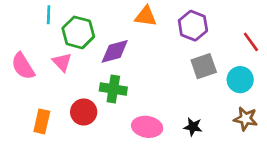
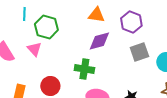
purple diamond: (115, 51) -> (99, 41), moved
green cross: (113, 89) -> (84, 69), moved

